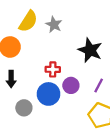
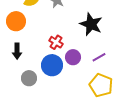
red cross: (53, 69) -> (56, 42), turned 32
purple line: (99, 85) -> (99, 57), turned 32

